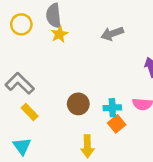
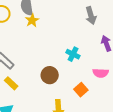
gray arrow: (112, 34) -> (91, 16), moved, turned -84
cyan cross: (112, 108) -> (73, 54), moved, turned 32

